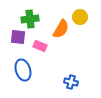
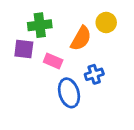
blue ellipse: (23, 70) -> (69, 93), moved
blue cross: (71, 82) -> (94, 74), moved, turned -32

